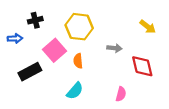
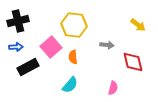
black cross: (35, 20) -> (18, 21), moved, size x1.5
blue arrow: (15, 38) -> (16, 47), moved

